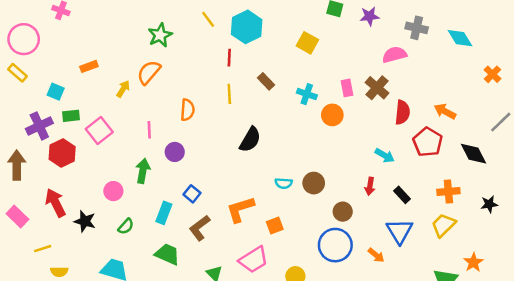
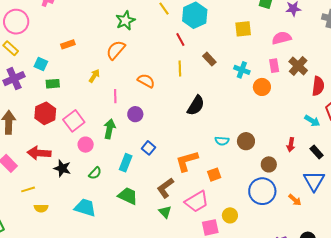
yellow square: (307, 43) -> (243, 29), turned -36
pink semicircle: (394, 55) -> (282, 38), moved
red line: (229, 58) -> (180, 40), turned -32
yellow arrow: (123, 89) -> (94, 76), moved
orange semicircle: (187, 110) -> (146, 81), turned -66
purple cross: (39, 126) -> (14, 79), moved
pink square: (99, 131) -> (74, 121), moved
cyan arrow: (385, 156) -> (312, 121), moved
red arrow: (55, 203) -> (39, 153), turned -60
brown L-shape: (200, 228) -> (165, 188), moved

